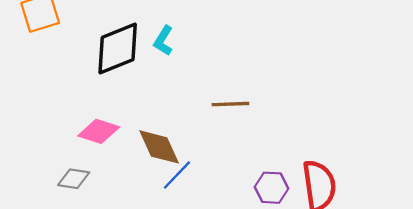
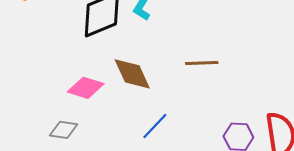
brown diamond: (159, 147) -> (132, 74), moved

